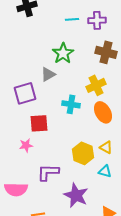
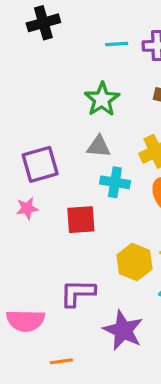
gray triangle: (48, 74) -> (99, 146), moved, turned 35
red square: (39, 123) -> (81, 220), moved
pink star: (26, 145) -> (27, 208), moved

